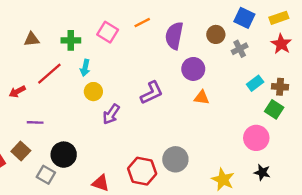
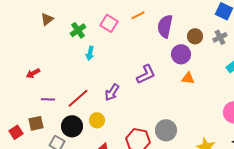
brown circle: (216, 34) -> (195, 36), moved
brown triangle: (32, 39) -> (47, 19), moved, turned -32
green cross: (71, 40) -> (78, 30), turned -35
red line: (49, 74) -> (78, 98), moved
yellow circle: (93, 92) -> (97, 120), moved
brown square: (21, 151) -> (36, 123), turned 35

